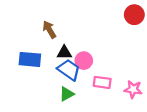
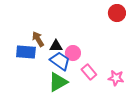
brown arrow: (49, 30) -> (38, 39), moved
pink rectangle: (102, 82) -> (89, 72), turned 42
green triangle: (67, 94) -> (58, 82), size x1.5

